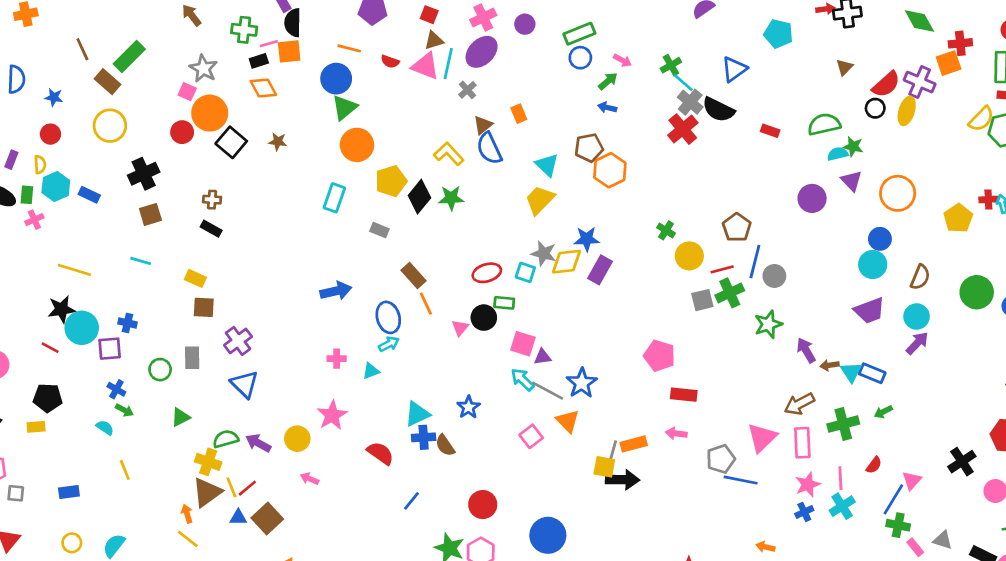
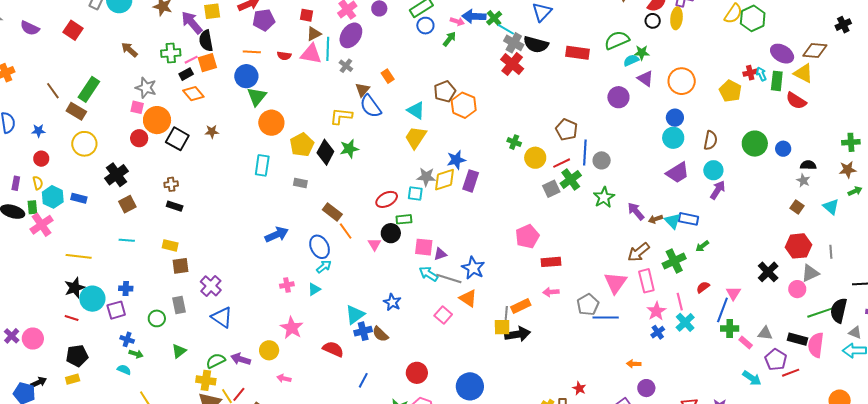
blue arrow: (607, 108) -> (474, 16), moved, size x1.6
red rectangle: (770, 131) -> (578, 53), size x1.6
yellow L-shape: (449, 154) -> (341, 116), turned -30
pink cross: (34, 220) -> (42, 225), size x1.6
pink pentagon: (659, 356) -> (527, 236), turned -30
red semicircle: (874, 465) -> (703, 287), turned -152

